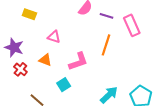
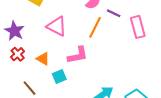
pink triangle: (54, 37) -> (57, 26), size x1.5
orange line: (106, 45) -> (95, 27), moved
orange triangle: (45, 60) -> (43, 59), moved

